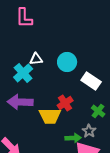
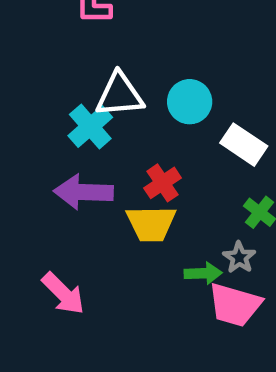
white triangle: (36, 59) -> (120, 95), size x1.6
red cross: (65, 103) -> (163, 183), moved

